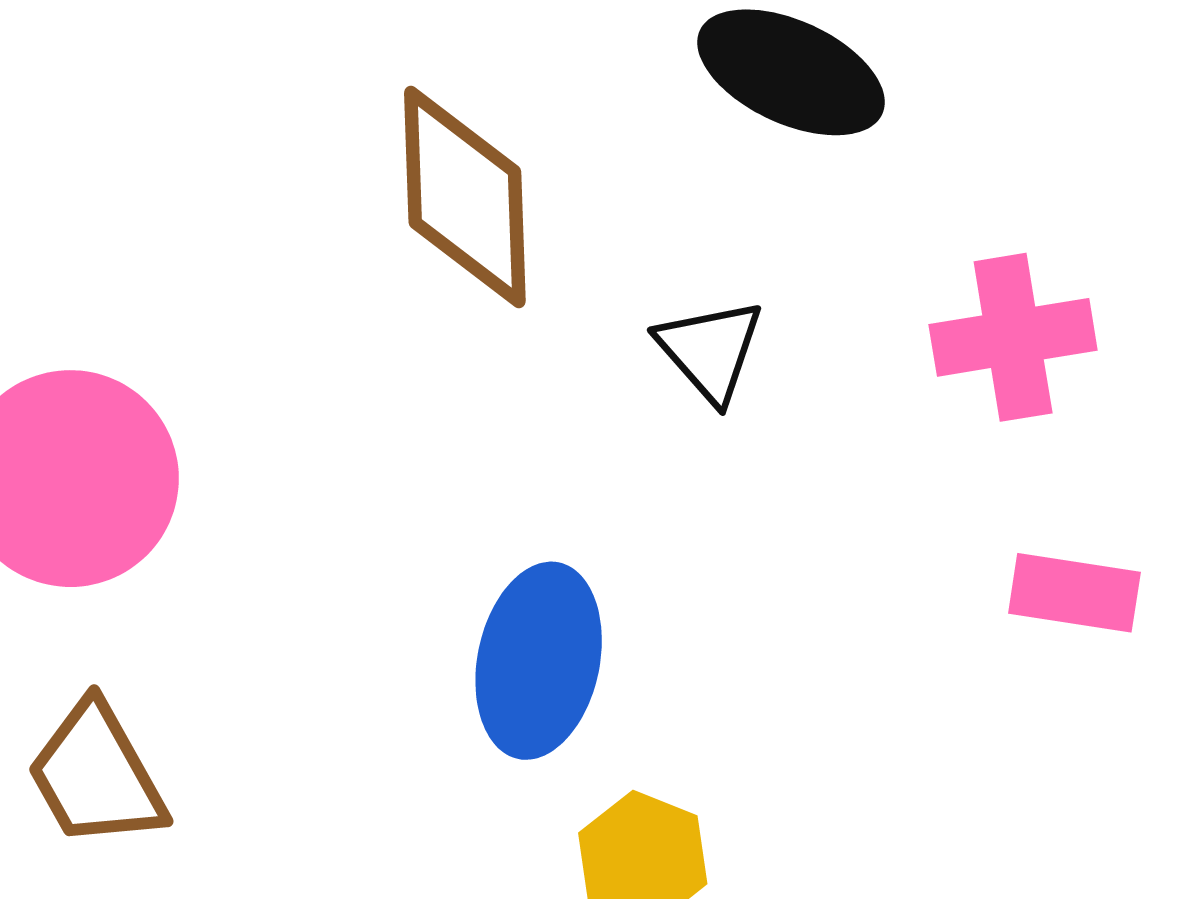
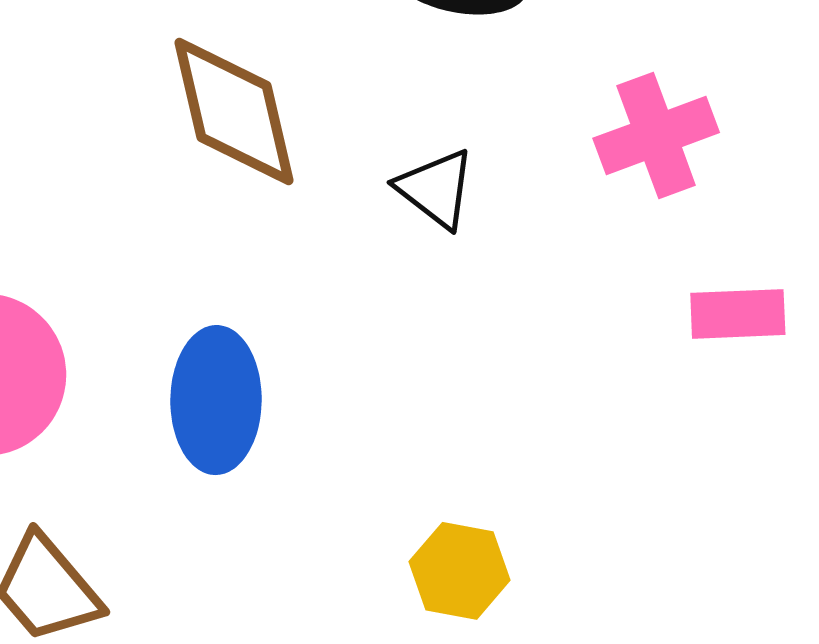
blue ellipse: (539, 661) -> (216, 400), moved

